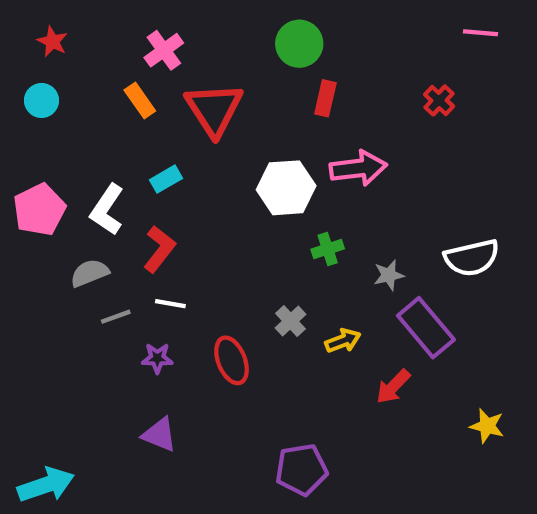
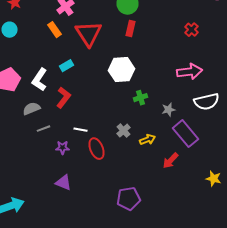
red rectangle: (325, 98) -> (130, 29), moved
pink arrow: (358, 168) -> (190, 72), moved
white line: (170, 304) -> (80, 130), moved

